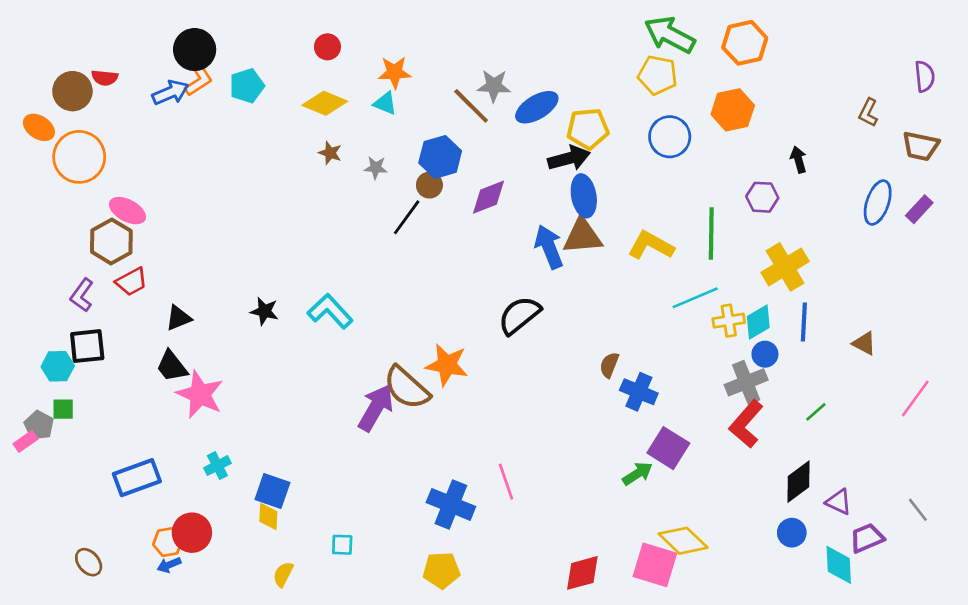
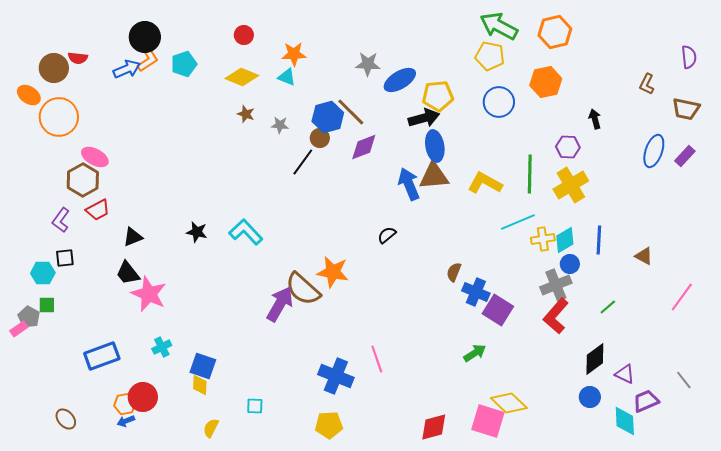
brown line: (471, 106) -> (351, 112), moved
yellow cross: (785, 267) -> (571, 185), moved
black semicircle: (519, 315) -> (387, 235), size x0.6
black square: (87, 346) -> (65, 258), size x0.7
purple square: (668, 448) -> (498, 310), moved

